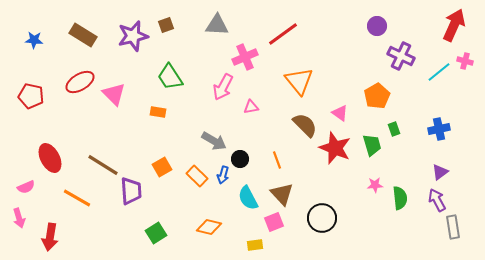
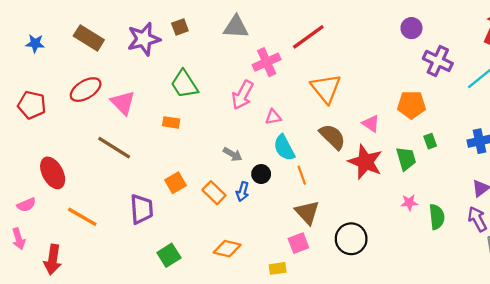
orange pentagon: (377, 96) -> (411, 105), turned 30
gray arrow: (214, 141) -> (233, 154), size x0.7
brown line: (103, 165) -> (114, 148), moved
cyan semicircle: (248, 198) -> (284, 148), moved

